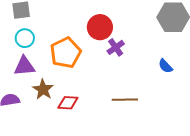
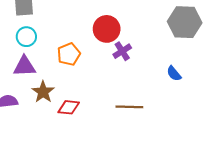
orange pentagon: (66, 53) -> (69, 54), size x0.7

